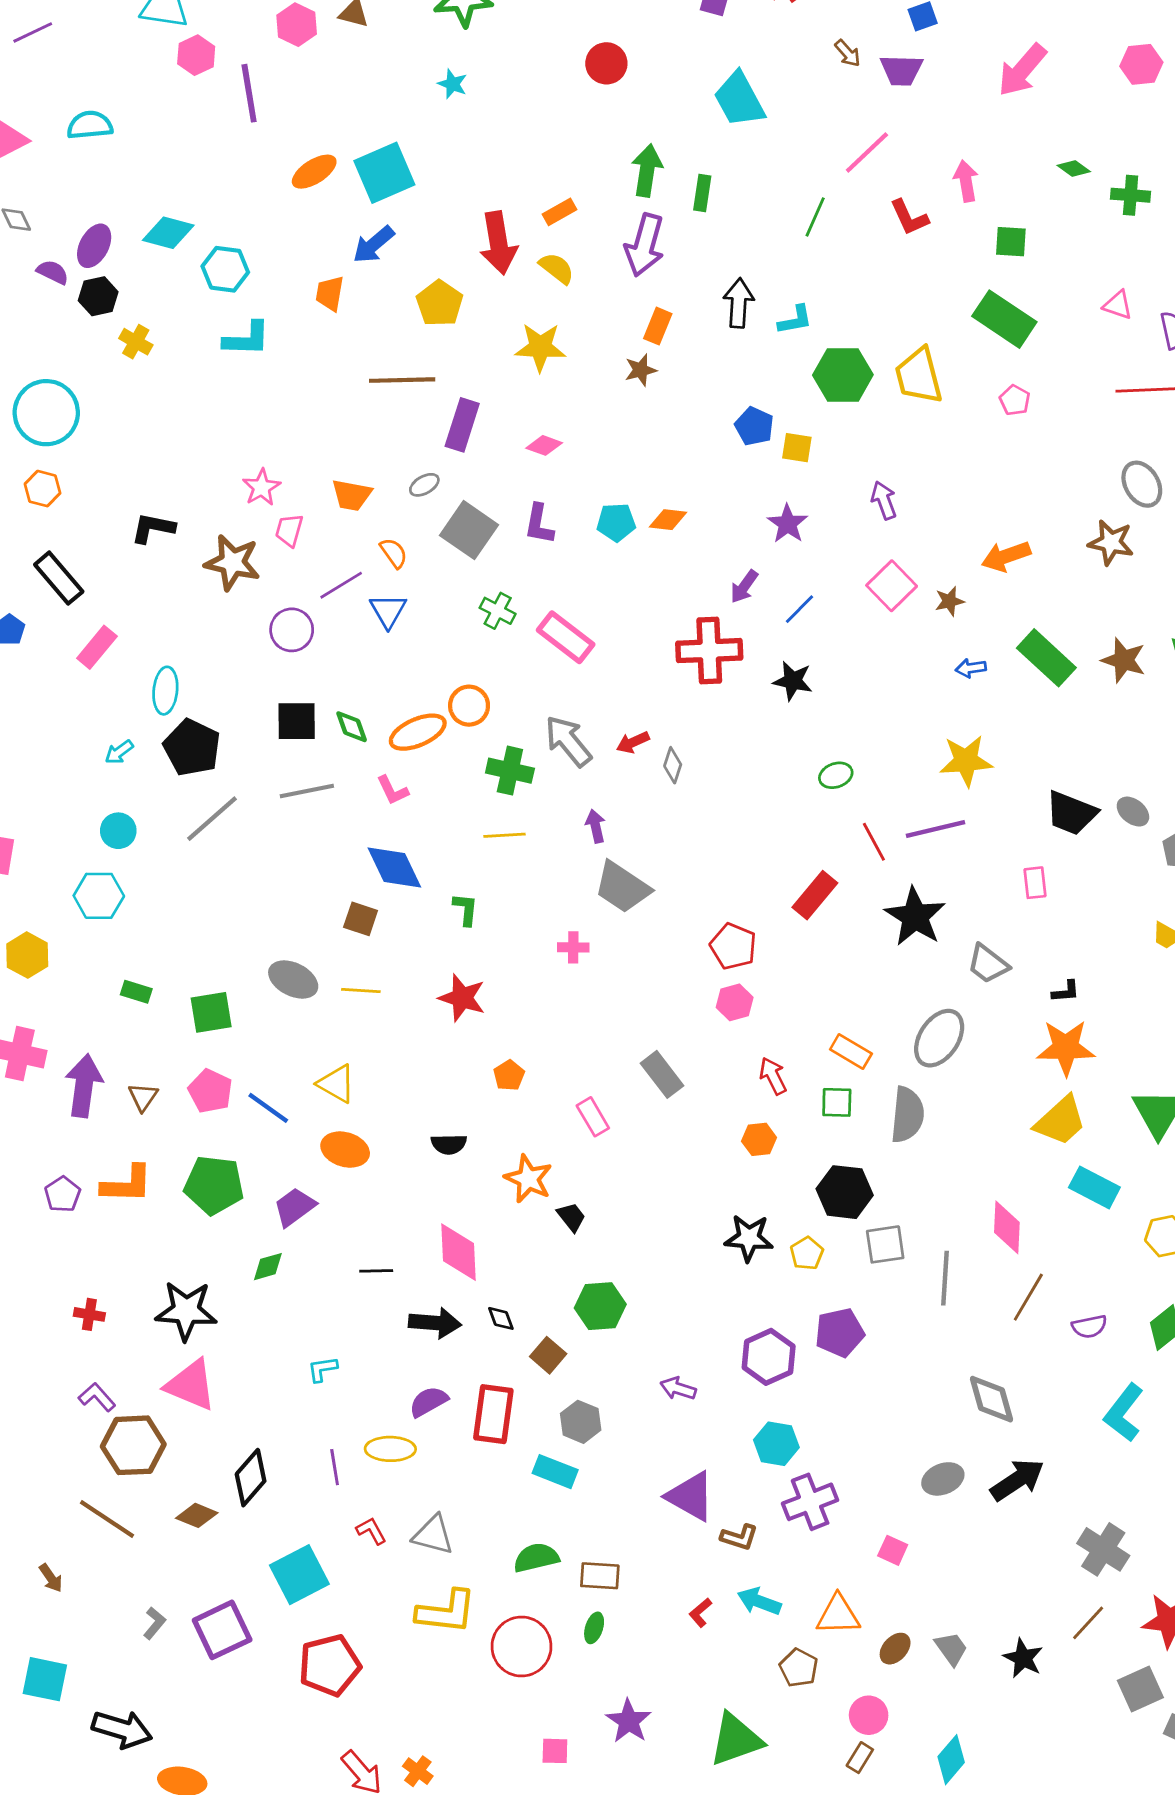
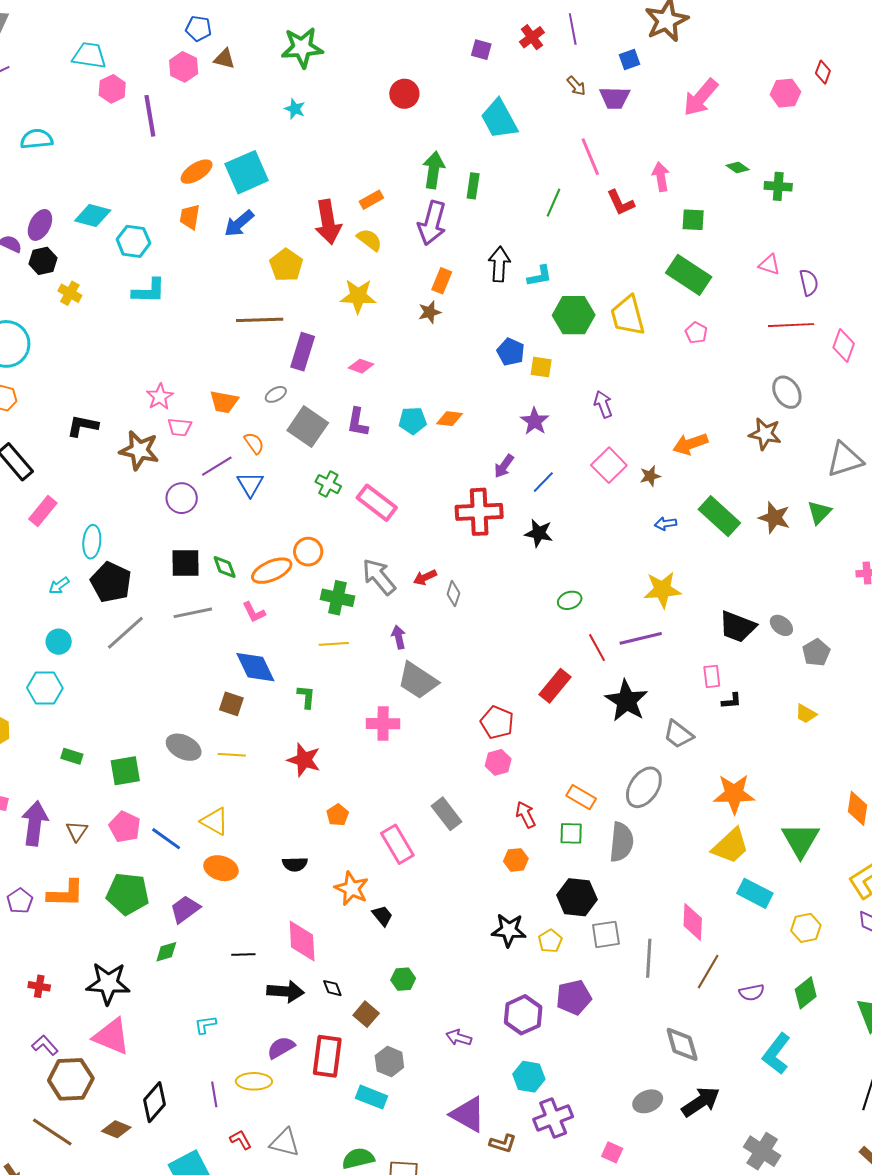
pink line: (867, 152) -> (590, 157), turned -69
orange trapezoid: (330, 293) -> (190, 217), moved
pink trapezoid: (289, 530) -> (180, 427), turned -100
pink cross: (573, 947) -> (383, 724), size x1.5
black L-shape: (1066, 991) -> (732, 701), moved
pink rectangle: (593, 1117) -> (397, 844), size x1.4
green hexagon: (600, 1306) -> (403, 979), size x0.7

